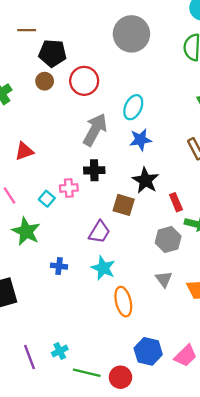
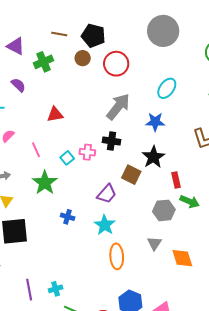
brown line: (27, 30) -> (59, 34), moved
cyan ellipse: (133, 107) -> (167, 88), moved

